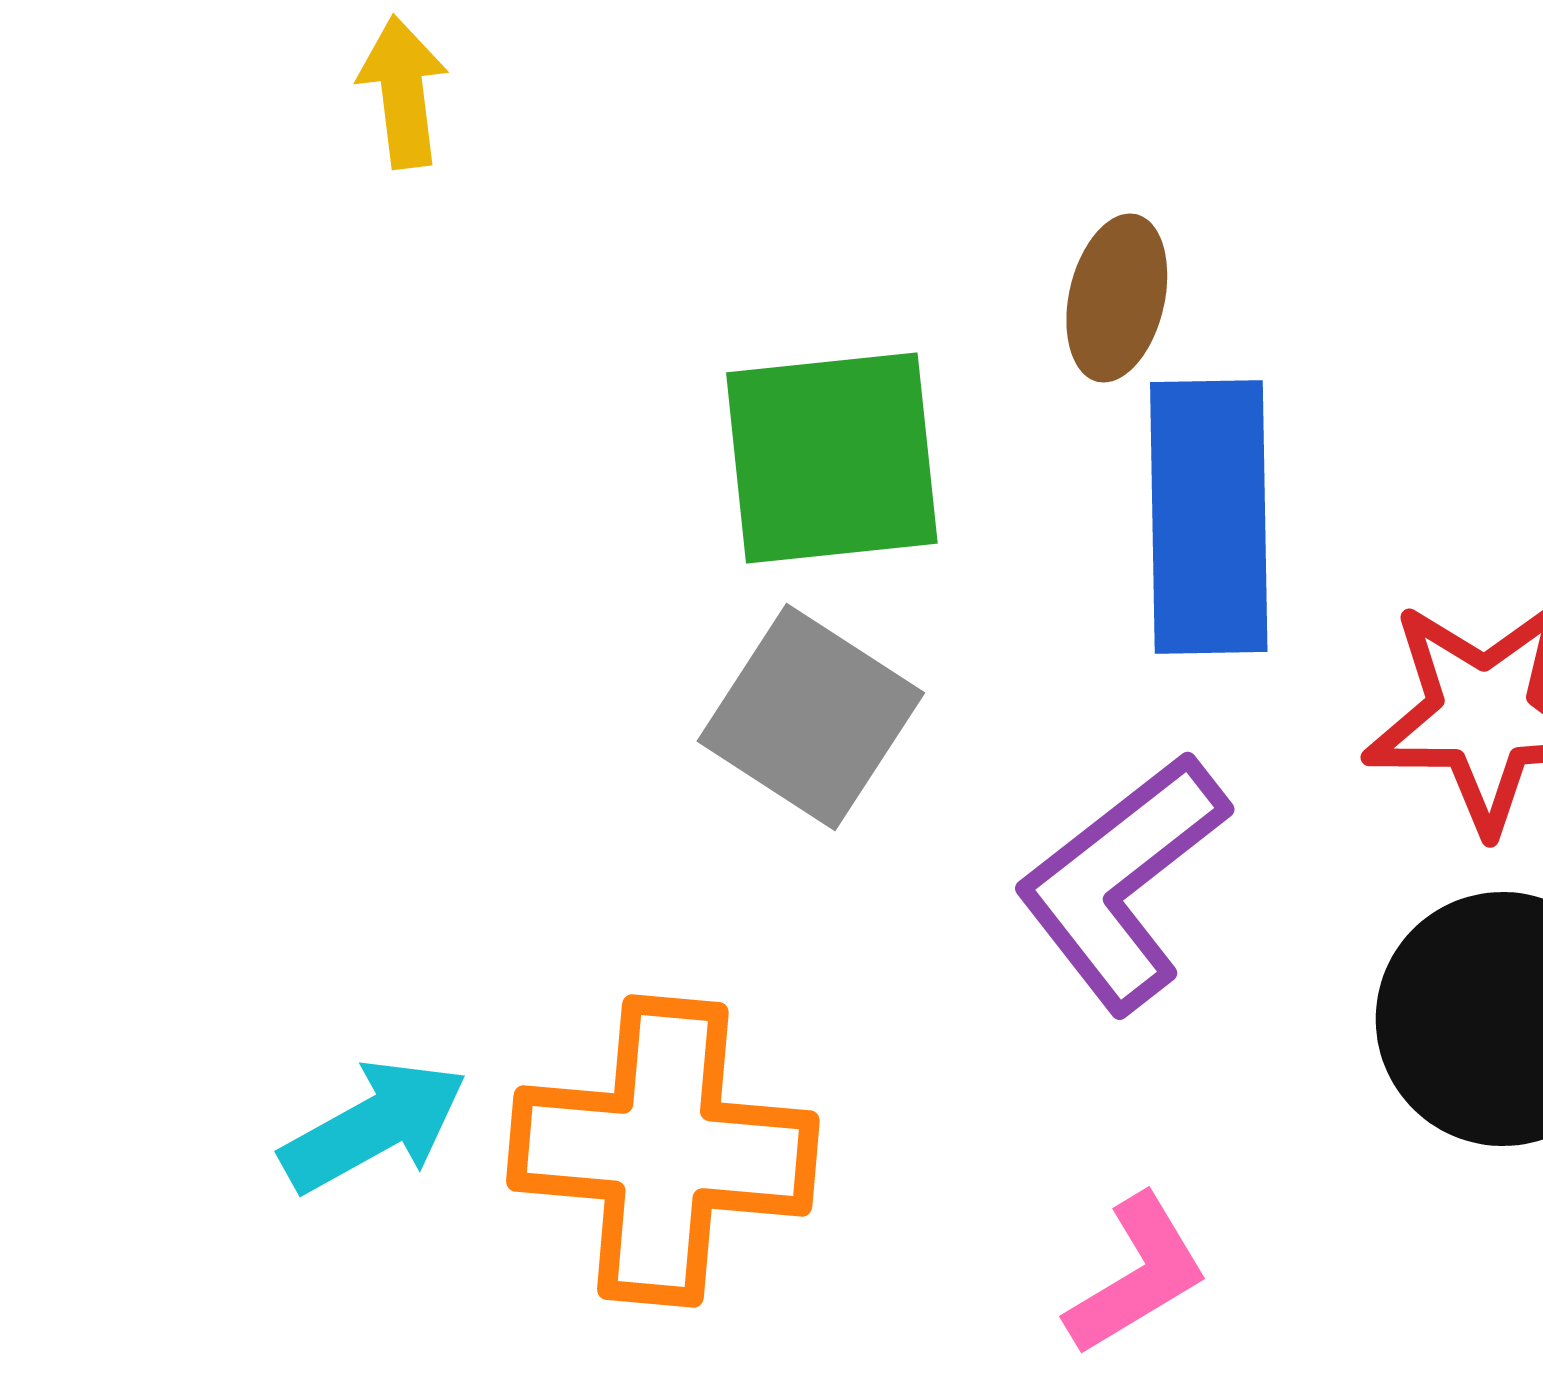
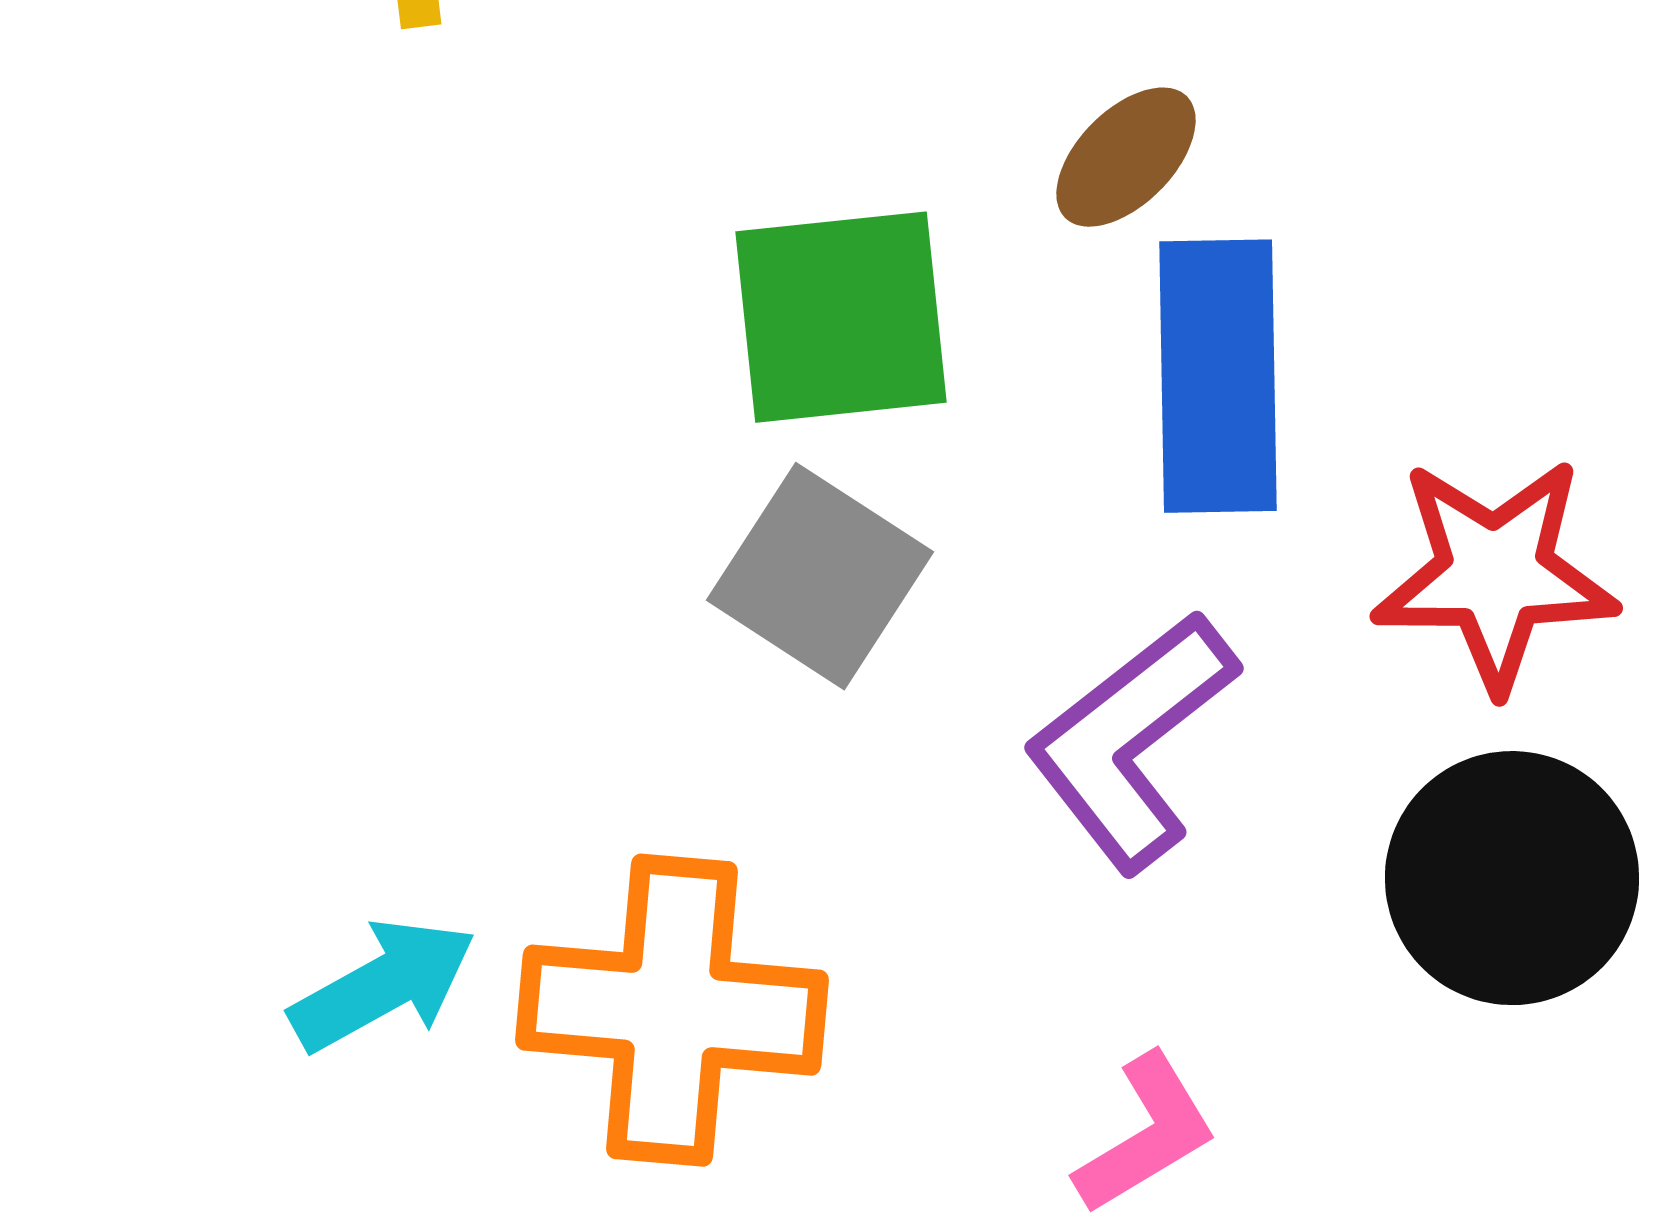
brown ellipse: (1117, 298) -> (1126, 157), turned 32

